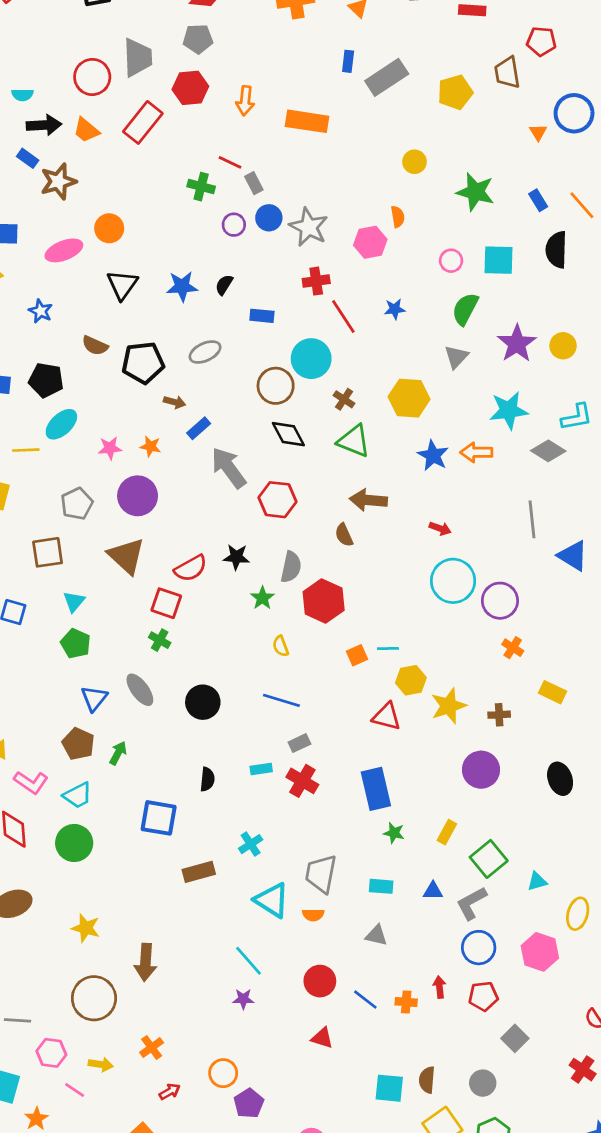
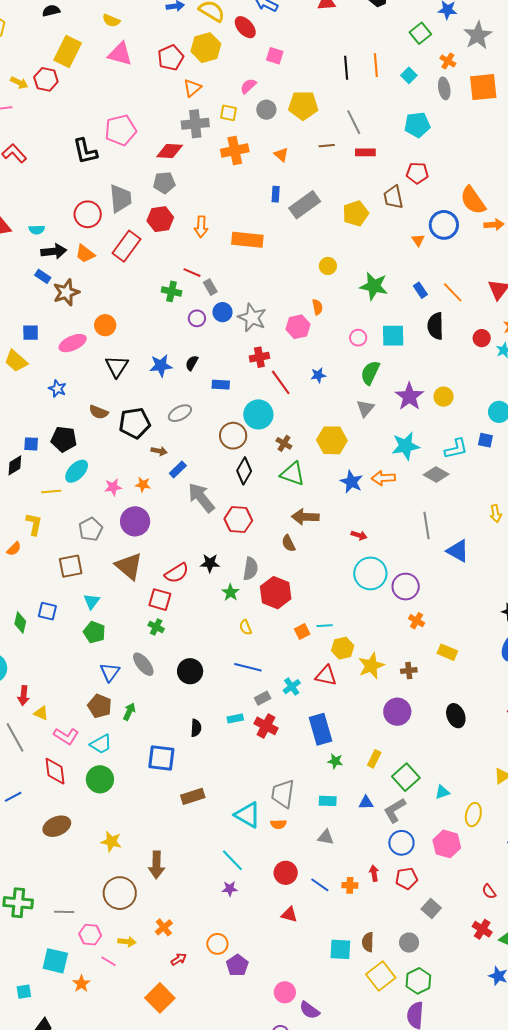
black diamond: (288, 434) -> (244, 471), turned 60
cyan cross: (251, 844) -> (292, 687), moved

